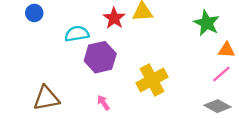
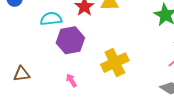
brown triangle: (46, 98) -> (21, 74), size x0.7

